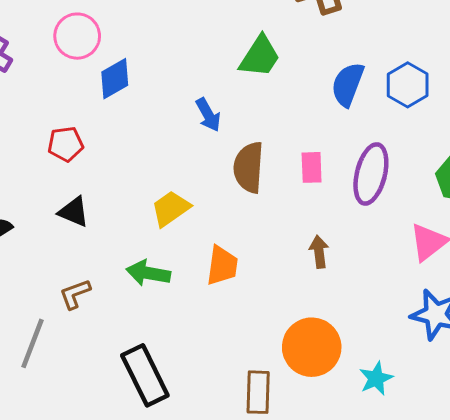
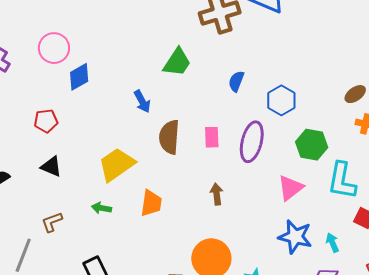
blue semicircle: (348, 84) -> (236, 81), size x0.7
blue hexagon: (408, 85) -> (281, 100), moved
yellow trapezoid: (171, 208) -> (117, 165), size x1.4
green arrow: (148, 273) -> (101, 208), size x0.7

